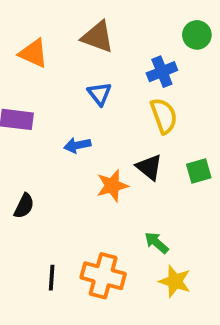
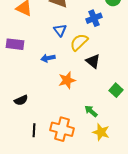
yellow semicircle: (164, 116) -> (79, 42), moved, turned -114
black triangle: (149, 167) -> (93, 61), moved
green square: (199, 171) -> (116, 90), moved, turned -32
black semicircle: (24, 206) -> (21, 100), moved, turned 40

